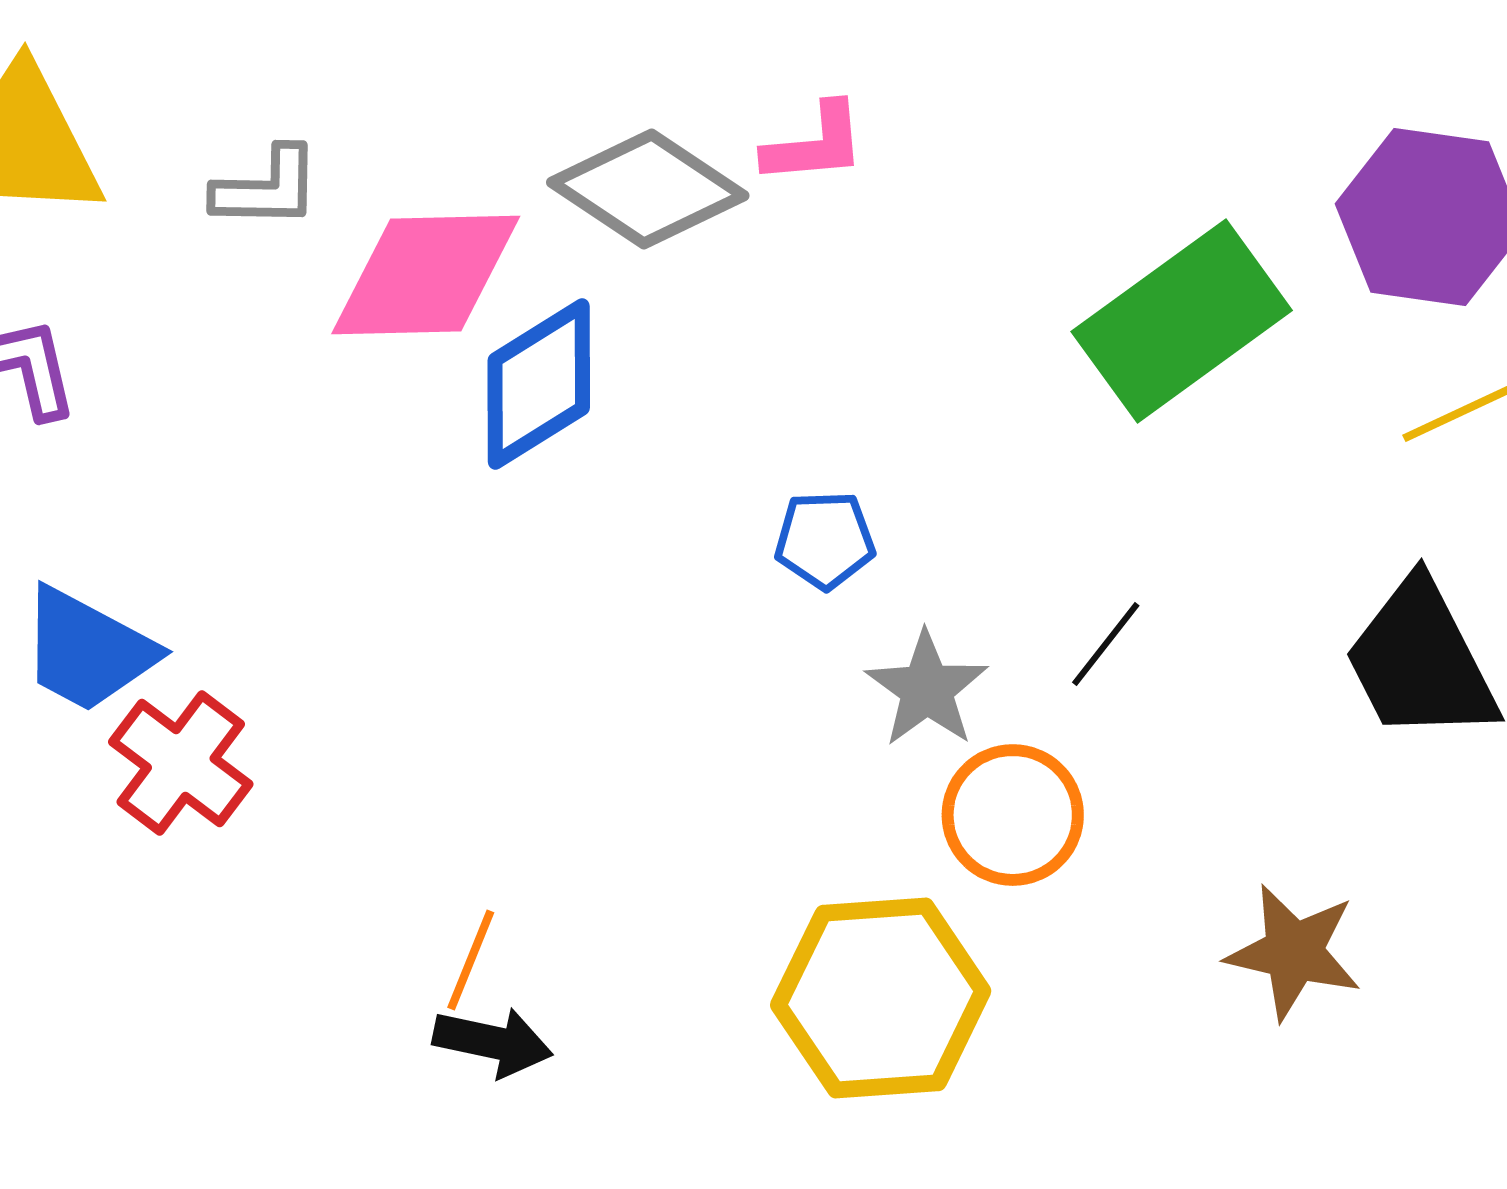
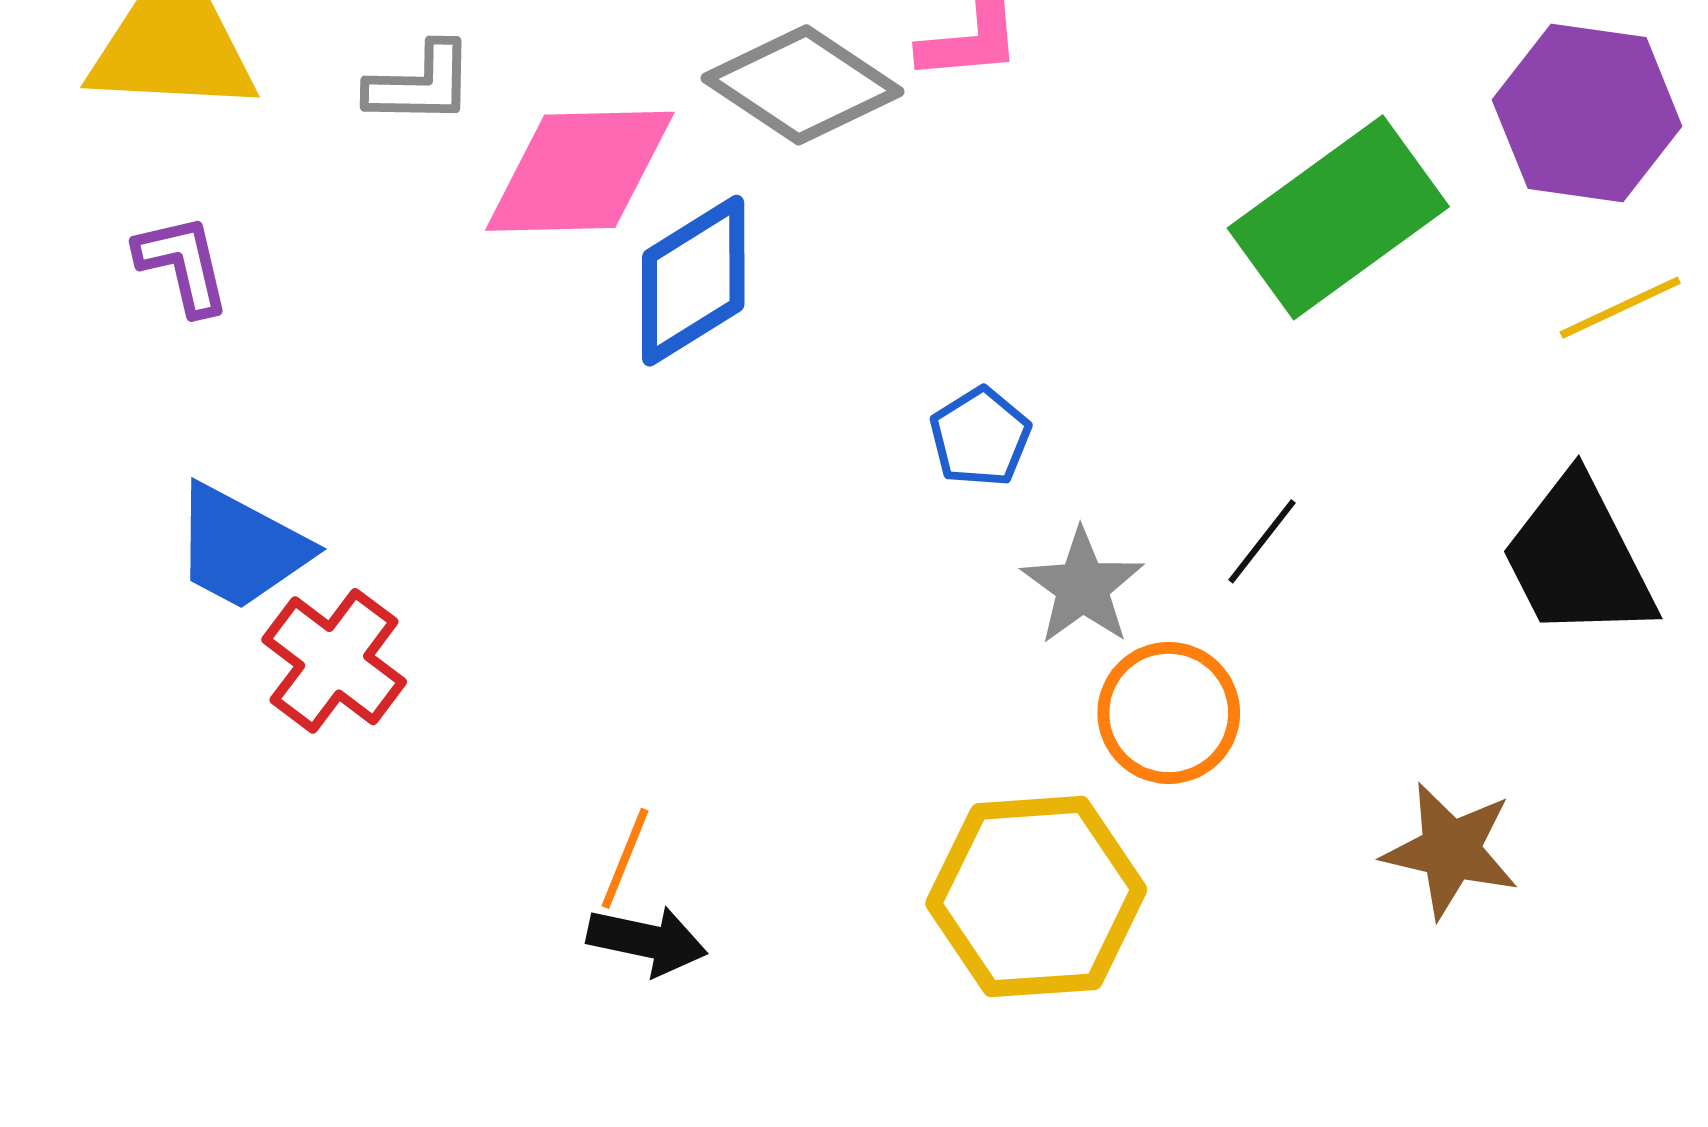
blue pentagon: (825, 540) -> (980, 437), turned -30

